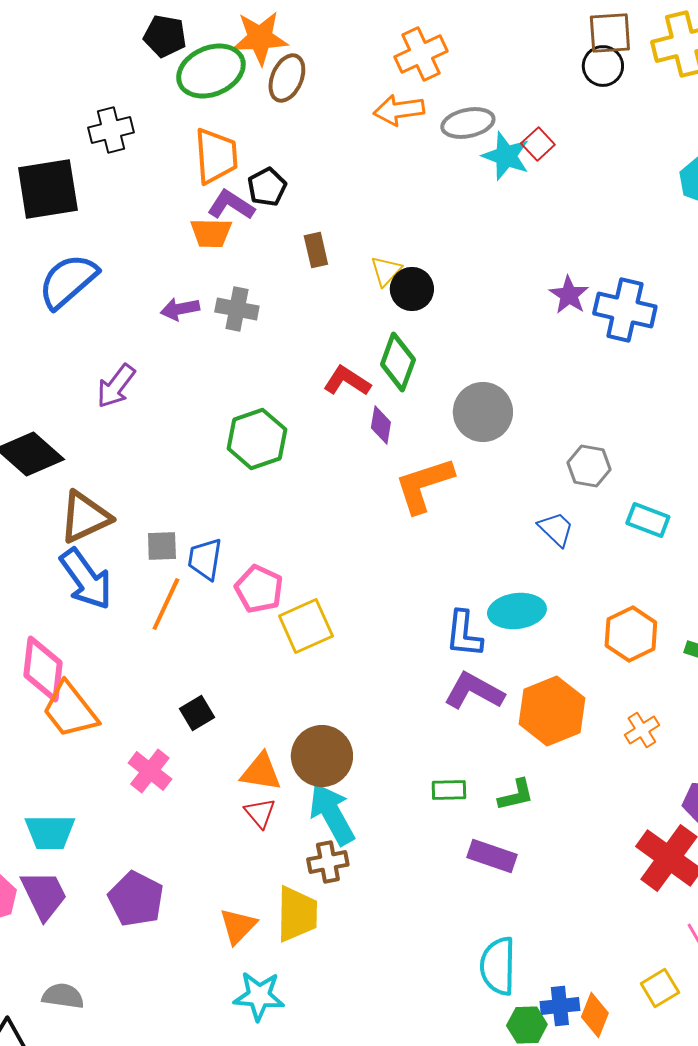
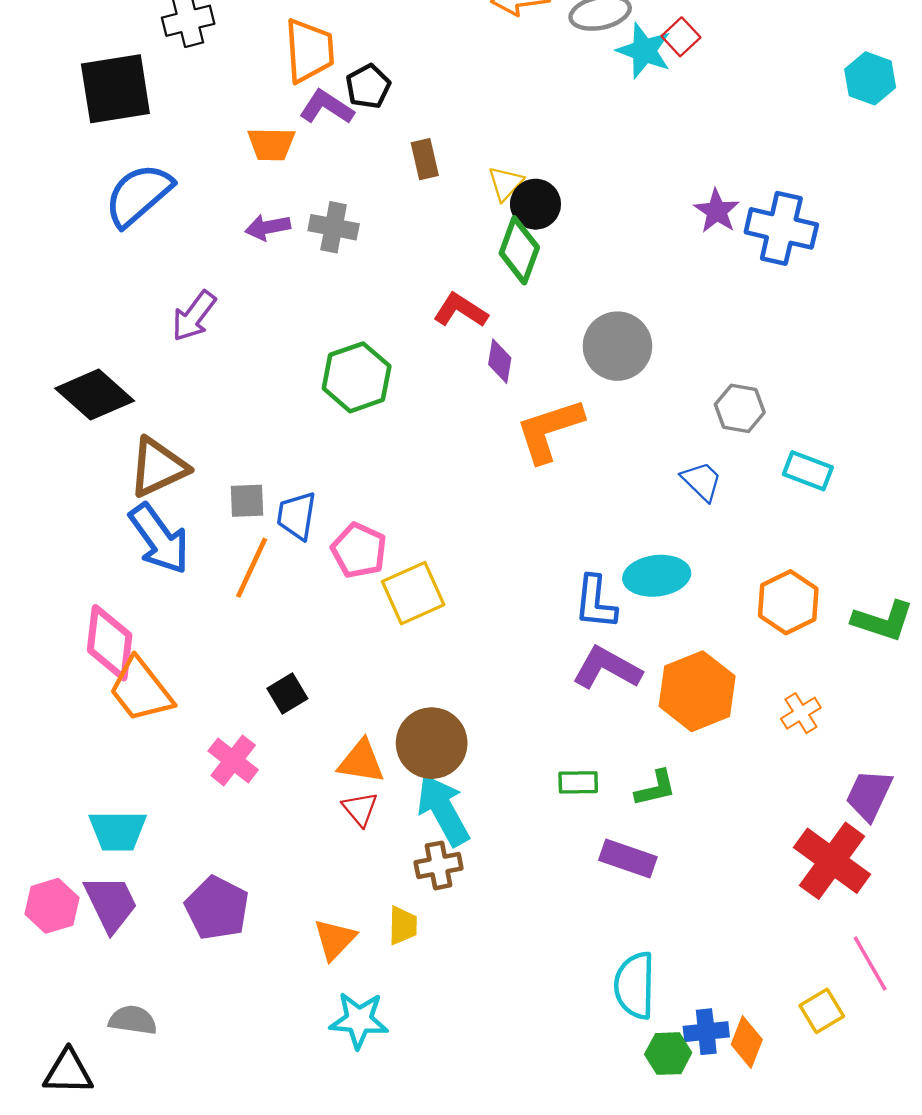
orange trapezoid: (211, 233) -> (271, 144), moved
green diamond: (398, 362) -> (519, 250), moved
yellow trapezoid: (297, 914) -> (403, 925), size x0.6

